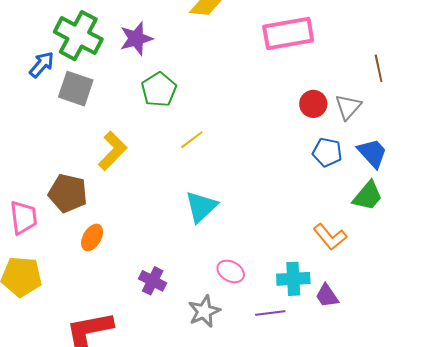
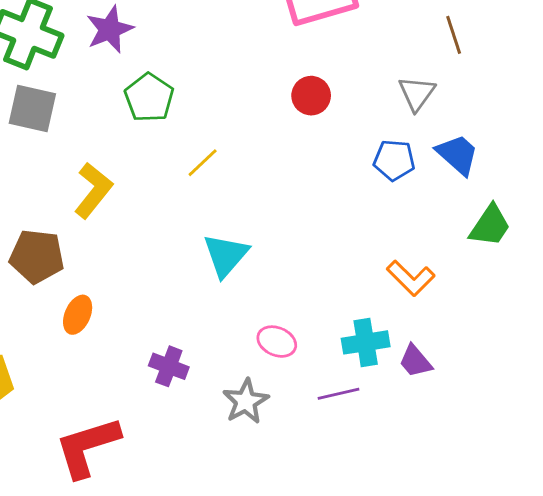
red circle: (313, 104) -> (311, 96), moved
green trapezoid: (368, 196) -> (490, 226), moved

